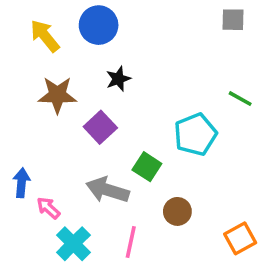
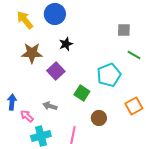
gray square: (233, 20) -> (124, 30), moved
gray arrow: (108, 190) -> (50, 106), moved, size x0.6
orange square: (240, 238) -> (134, 106), moved
cyan cross: (73, 244) -> (41, 136), turned 30

